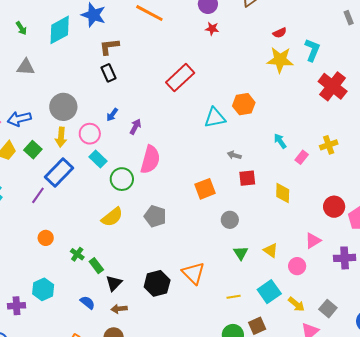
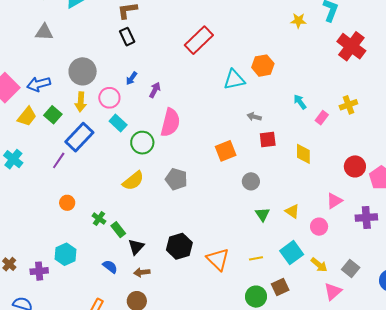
yellow star: (280, 60) -> (298, 21), size x0.6
orange triangle: (193, 273) -> (218, 259), moved

